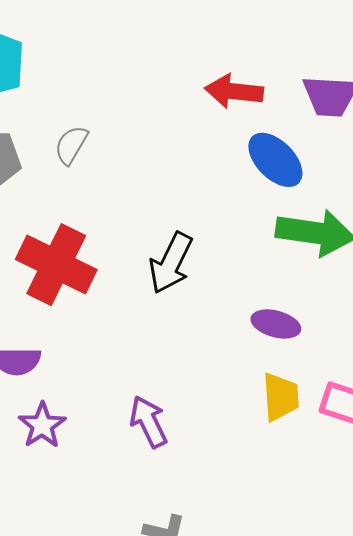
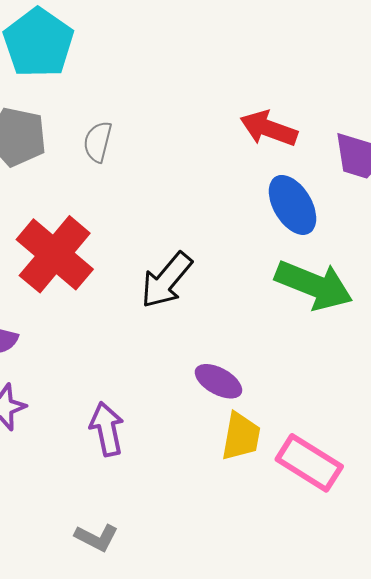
gray semicircle: (71, 145) -> (98, 142), turned -30
purple ellipse: (276, 324) -> (218, 381), moved

